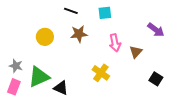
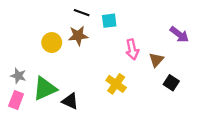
cyan square: (105, 13) -> (109, 21), moved
brown star: (79, 34) -> (78, 36), moved
black square: (156, 79) -> (171, 83), moved

